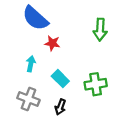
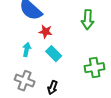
cyan rectangle: (60, 79) -> (54, 54), moved
green cross: (96, 84) -> (95, 68), moved

